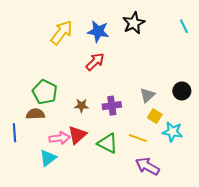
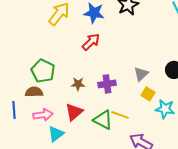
pink arrow: (60, 138) -> (43, 115), moved
yellow line: (138, 138) -> (120, 115), moved
cyan triangle: (48, 158) -> (56, 134), moved

